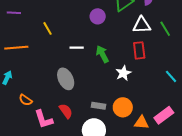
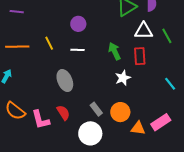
purple circle: (98, 16) -> (78, 24), moved
yellow line: (48, 28) -> (49, 43), moved
green arrow: (102, 54) -> (115, 51), moved
orange semicircle: (26, 100) -> (15, 111), moved, size x1.5
gray rectangle: (98, 106) -> (96, 109), turned 40

